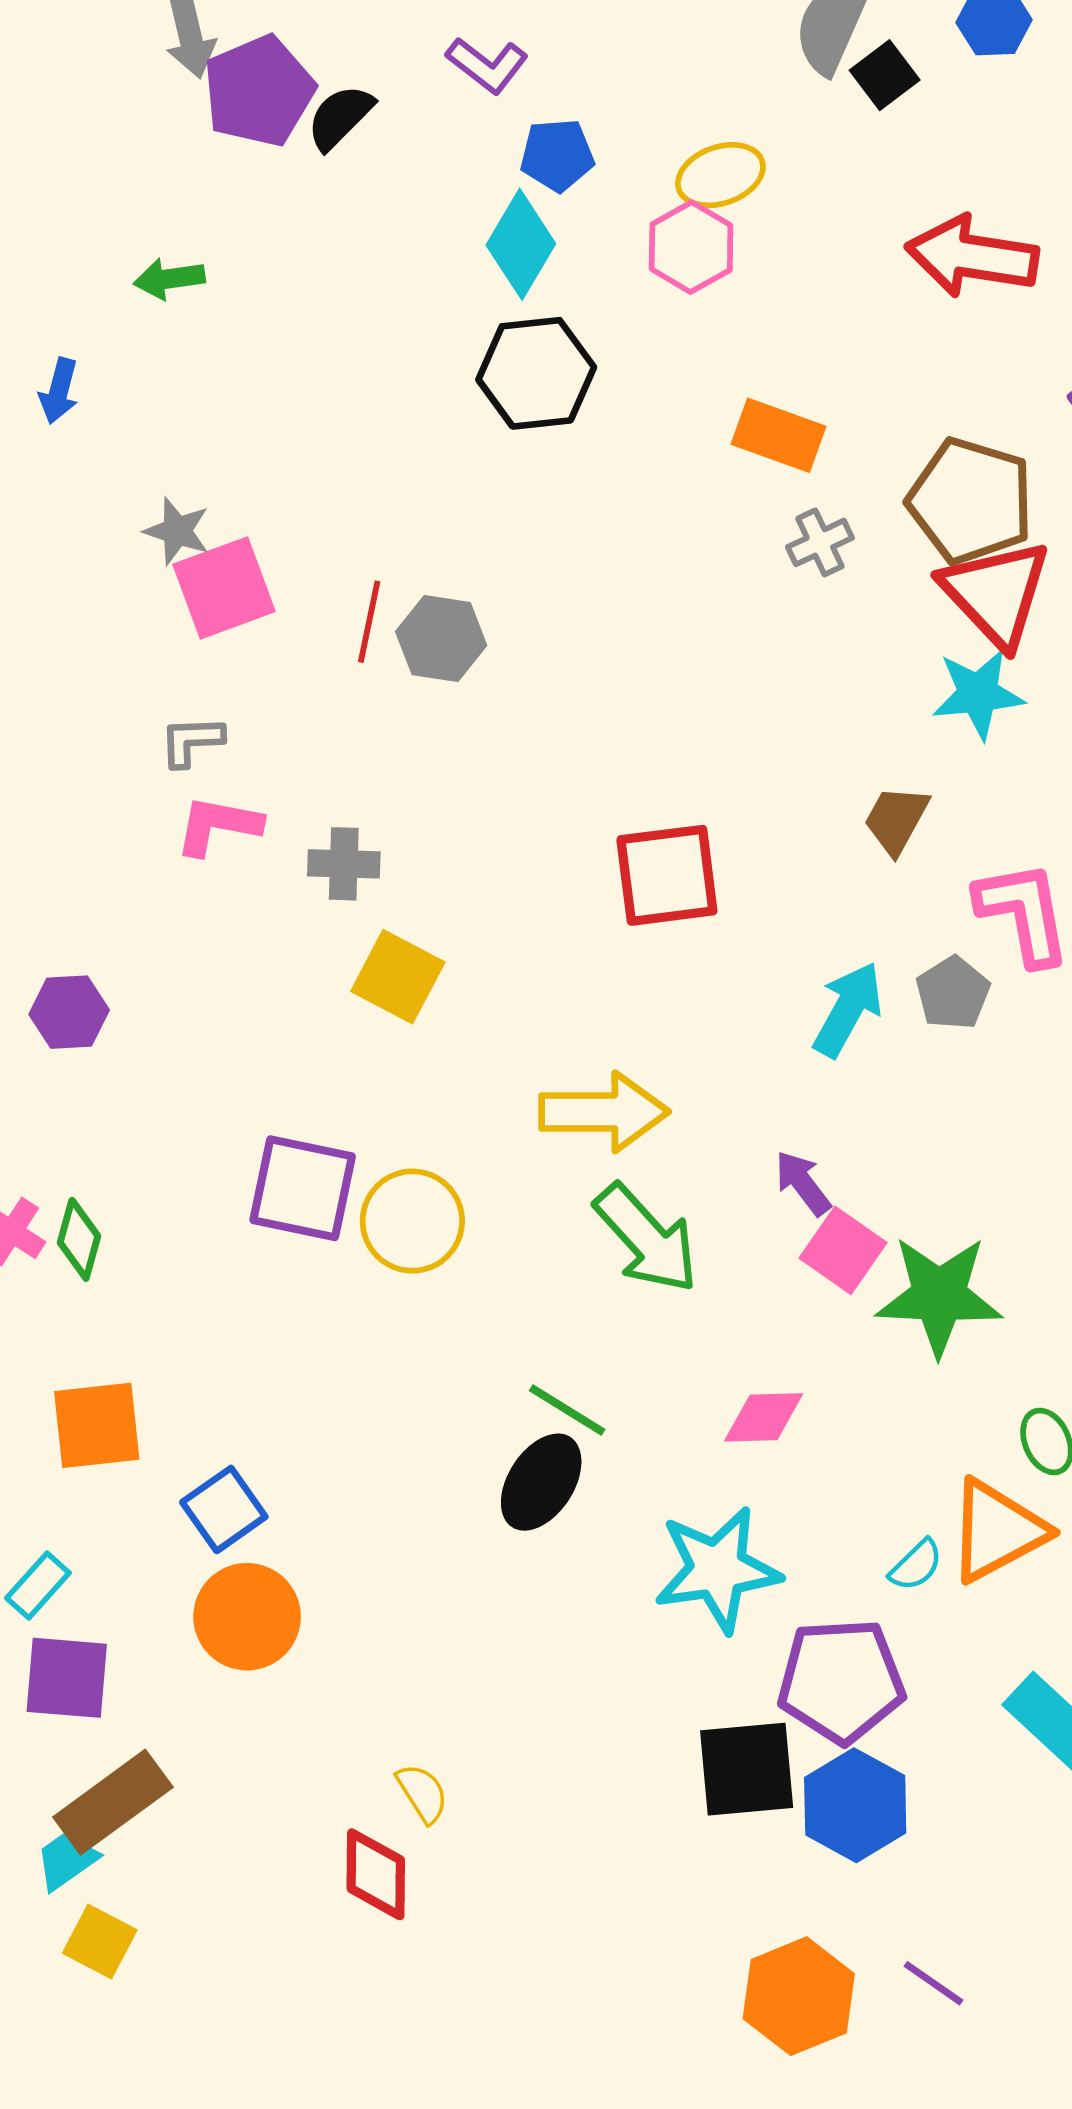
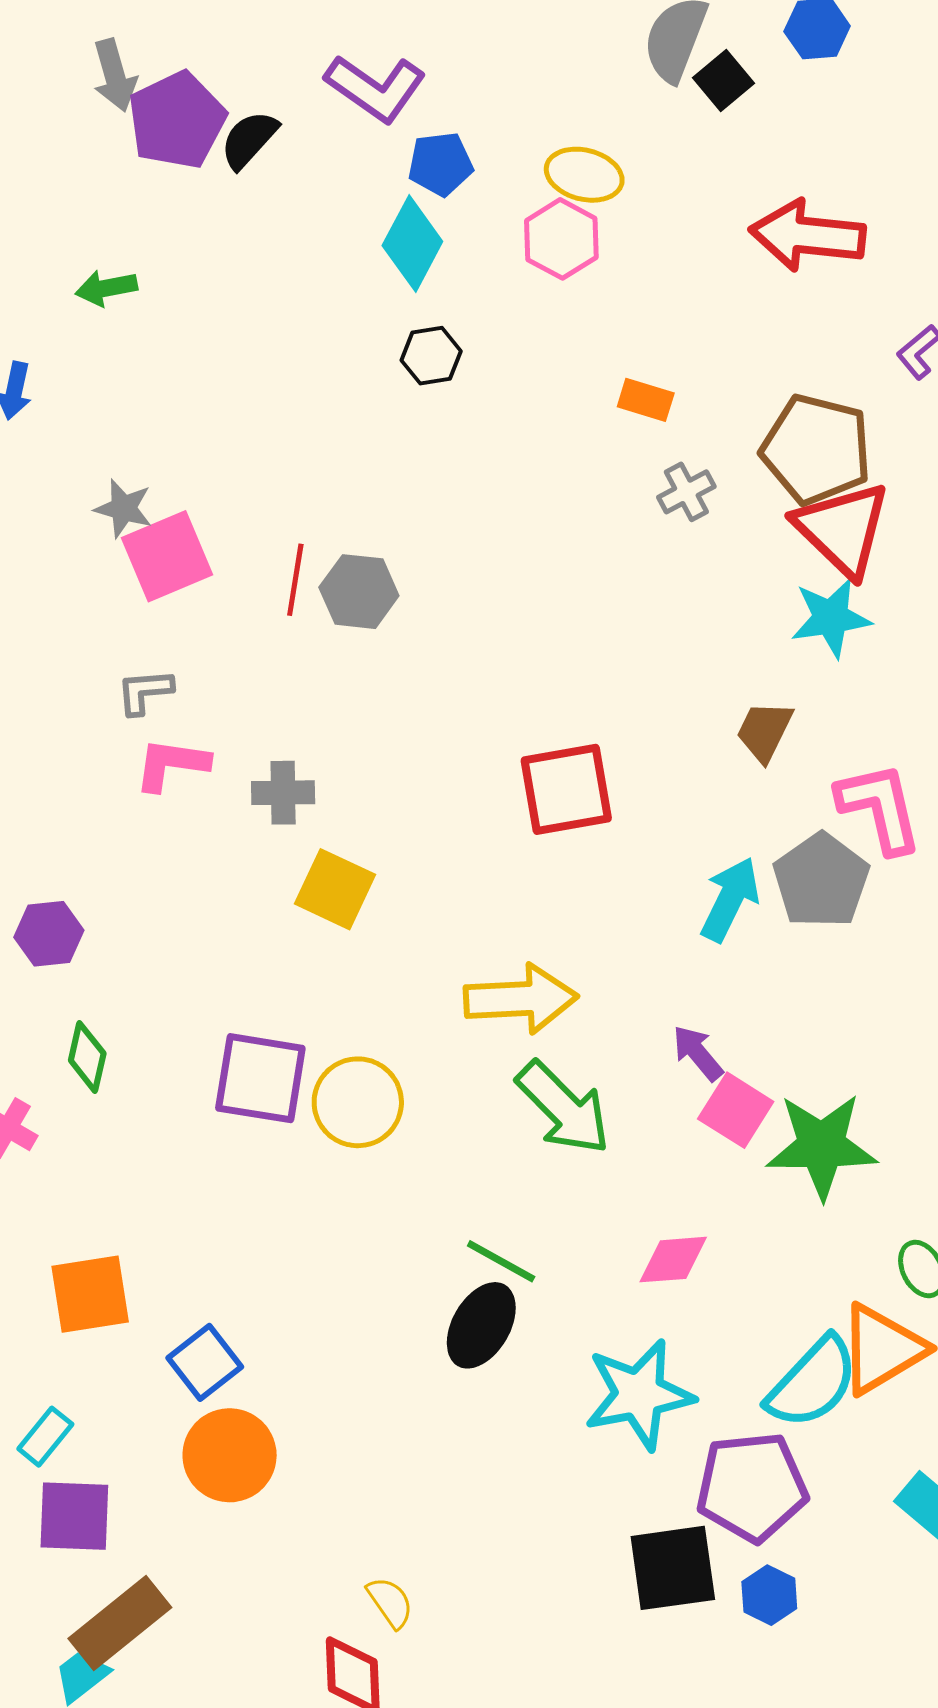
purple L-shape: (487, 65) -> (376, 88), size x1.4
yellow ellipse: (720, 175) -> (584, 175), turned 36
black hexagon: (536, 373) -> (431, 356), size x0.6
orange rectangle: (778, 435) -> (646, 400), size x0.7
gray pentagon: (953, 993) -> (821, 881), size x1.5
green diamond: (79, 1239) -> (87, 1057), moved
cyan semicircle: (916, 1565) -> (813, 1383), size x2.0
blue hexagon: (855, 1805) -> (769, 1595), size x0.6

